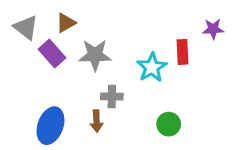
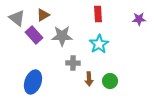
red rectangle: (182, 52) -> (98, 14), moved
brown arrow: (97, 121) -> (89, 79), moved

